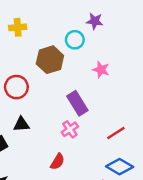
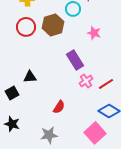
red circle: (16, 87) -> (26, 27), moved
pink cross: (70, 129) -> (86, 81), moved

